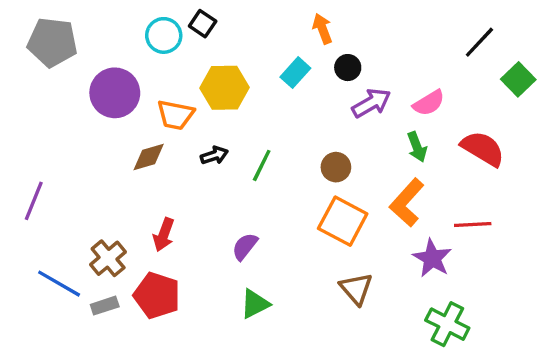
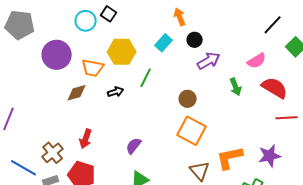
pink semicircle: (429, 103) -> (257, 61), moved
green line: (262, 165) -> (146, 78), moved
orange L-shape: (407, 203) -> (230, 158), moved, turned 36
red line: (473, 225) -> (287, 118), moved
purple star: (432, 258) -> (270, 156), moved, turned 30

